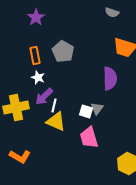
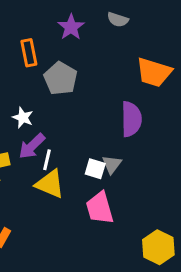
gray semicircle: (112, 12) -> (118, 20), moved
purple star: (36, 17) -> (71, 27), moved
orange rectangle: (35, 55) -> (29, 53), moved

